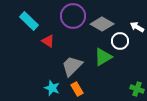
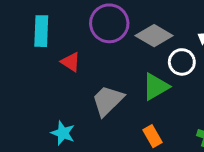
cyan rectangle: (29, 21) -> (41, 31), turned 48
cyan star: (52, 88) -> (63, 133), moved
orange rectangle: (77, 89) -> (152, 136), moved

